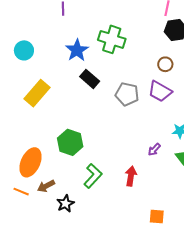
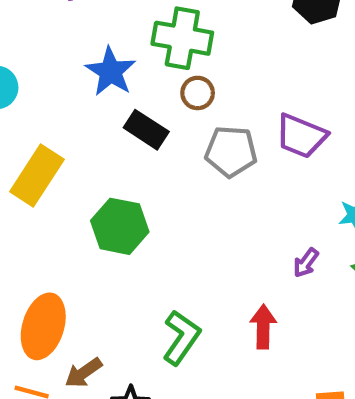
brown circle: (165, 64) -> (198, 93), moved
green hexagon: (70, 142) -> (120, 226), moved

